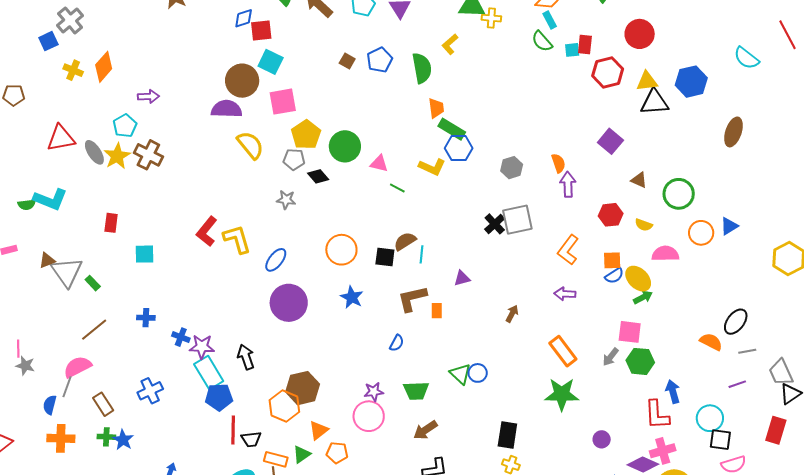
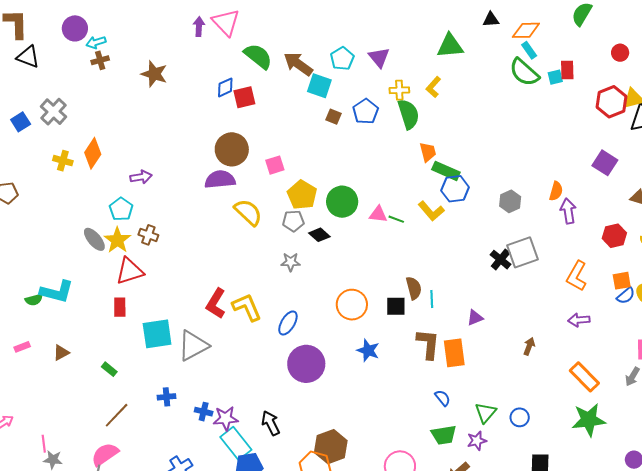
yellow cross: (491, 18) -> (399, 90), moved
red circle: (640, 34) -> (620, 53), size x0.6
blue square: (48, 41) -> (21, 122), moved
green semicircle: (542, 41) -> (524, 72), size x1.4
cyan square: (271, 62) -> (319, 86), moved
red hexagon: (608, 72) -> (611, 102), moved
pink square: (283, 102) -> (275, 165), size x0.7
red triangle: (61, 138) -> (130, 271), moved
brown cross: (148, 155) -> (148, 235), size x0.7
orange semicircle: (558, 163) -> (556, 191), turned 42
yellow L-shape: (432, 167) -> (431, 211), turned 32
green line: (397, 188) -> (396, 219), moved
brown semicircle: (405, 241) -> (414, 288), turned 115
cyan square: (145, 254) -> (157, 334), size x1.5
gray triangle: (67, 272) -> (193, 346), moved, turned 44
brown L-shape: (412, 299) -> (428, 344), turned 116
orange rectangle: (437, 311) -> (454, 353), size x1.8
blue semicircle: (397, 343) -> (442, 398), moved, turned -60
blue circle: (478, 373) -> (520, 417), moved
green triangle: (460, 374) -> (486, 413), turned 35
purple star: (374, 392) -> (477, 441), moved

